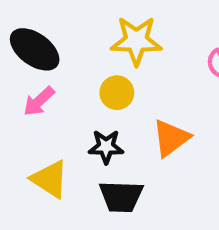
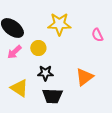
yellow circle: (117, 93) -> (38, 48), moved
orange triangle: (171, 138) -> (84, 77), moved

